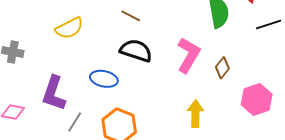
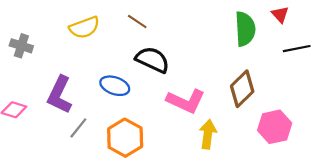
brown line: (131, 16) -> (137, 21), moved
pink L-shape: (188, 55) -> (186, 101), moved, turned 78
brown diamond: (222, 68) -> (242, 89), size x1.6

